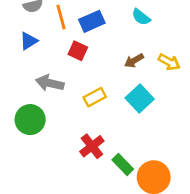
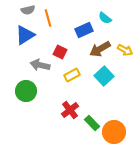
blue rectangle: (92, 21) -> (84, 30), moved
blue triangle: (29, 41) -> (25, 35), size x1.5
red square: (78, 51) -> (60, 52), moved
brown arrow: (134, 61) -> (100, 49), size x1.5

